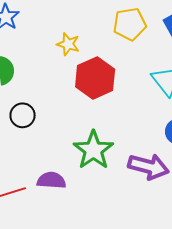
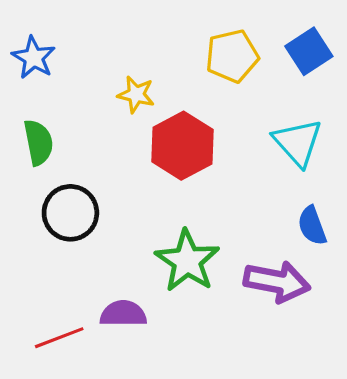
black circle: (23, 115) -> (70, 213), size x1.4

